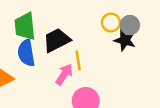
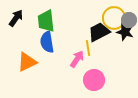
yellow circle: (111, 23) -> (114, 18), size x1.5
black trapezoid: (57, 40) -> (99, 32), moved

